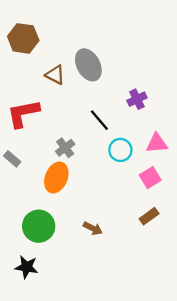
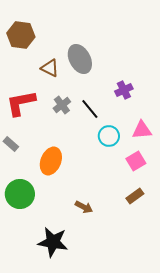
gray cross: (65, 148) -> (62, 105), moved
green circle: (39, 226) -> (20, 194), moved
black star: (27, 267) -> (53, 242), moved, size x1.4

